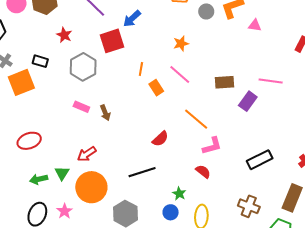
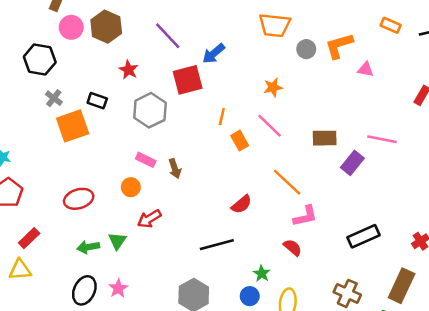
orange circle: (91, 187) -> (131, 187), moved, size x0.5

